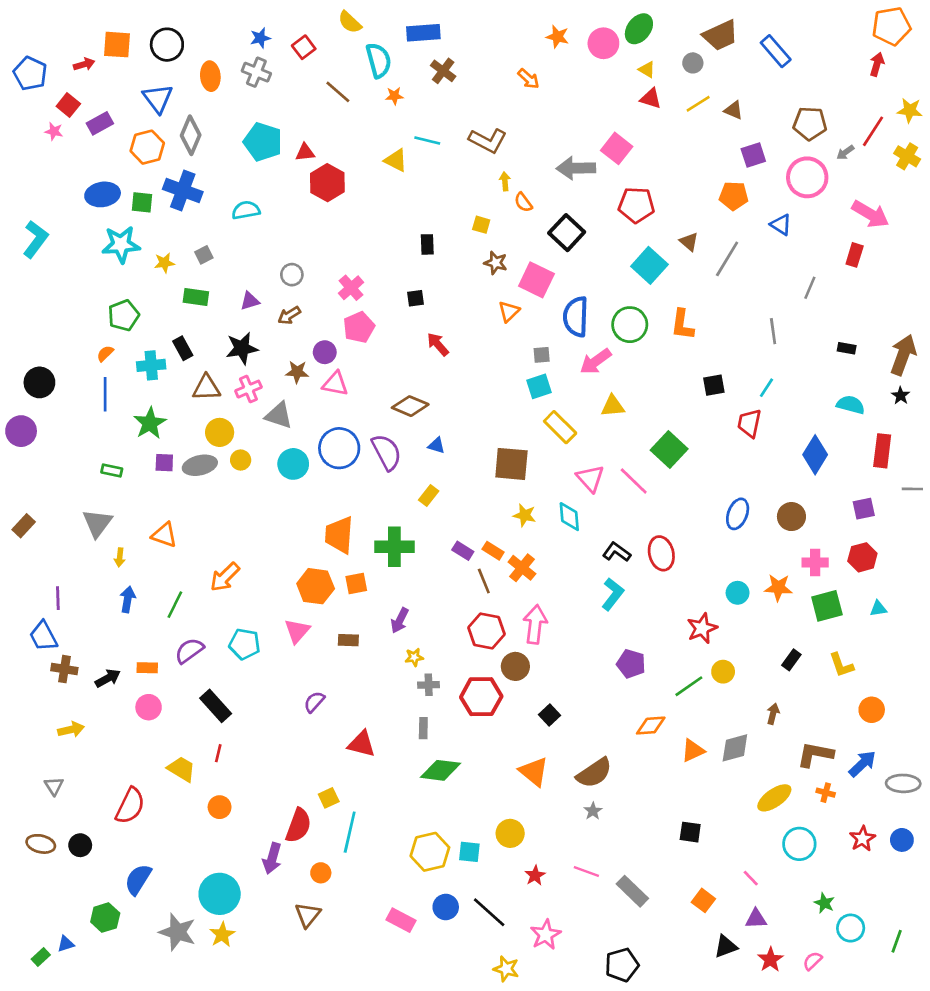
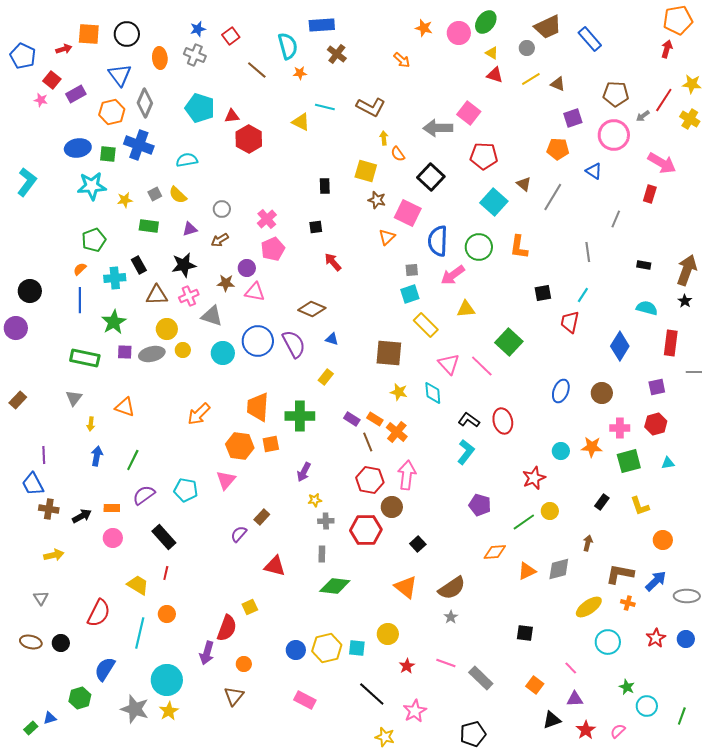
yellow semicircle: (350, 22) -> (178, 195), moved
yellow square: (481, 225) -> (366, 171), size x1.6
green rectangle: (112, 471) -> (85, 358), size x1.8
gray triangle: (97, 523) -> (74, 398), size x0.7
orange arrow: (225, 577) -> (199, 414), moved
brown rectangle: (348, 640) -> (262, 517), moved, turned -49
cyan line: (350, 832) -> (140, 633), moved
blue circle: (446, 907) -> (296, 650), moved

